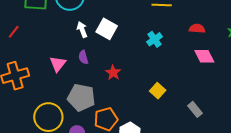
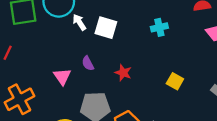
white arrow: (82, 30) -> (79, 22), moved
cyan cross: (155, 39) -> (159, 27), turned 35

